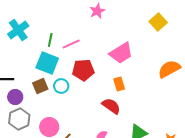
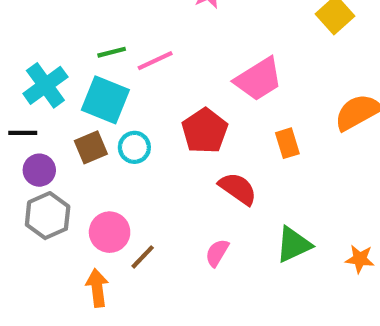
cyan cross: (18, 30) -> (45, 85), moved
green line: (50, 40) -> (112, 52), turned 64
red pentagon: (83, 70) -> (205, 131), moved, turned -30
orange rectangle: (119, 84) -> (287, 143), moved

